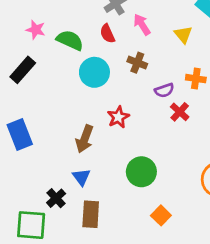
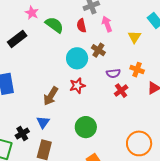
cyan circle: (94, 72) -> (77, 58), moved

